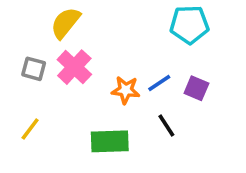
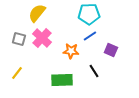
cyan pentagon: (189, 25) -> (89, 14), moved
blue line: (159, 83) -> (90, 36), moved

